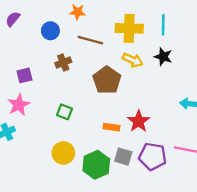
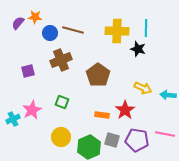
orange star: (77, 12) -> (35, 17), moved
brown line: (90, 40) -> (73, 30), moved
black star: (163, 57) -> (138, 49), moved
yellow arrow: (133, 60) -> (143, 88), moved
brown cross: (63, 62) -> (61, 60), size x1.5
pink star: (19, 105) -> (32, 110), moved

